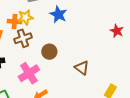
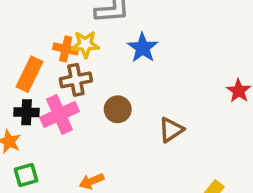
brown triangle: (82, 68) -> (171, 130), moved, turned 42
pink cross: (29, 73) -> (59, 114), moved

